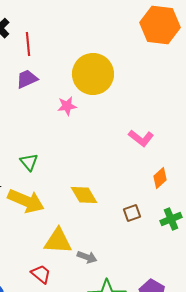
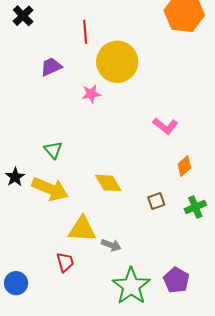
red line: (28, 44) -> (85, 32), moved
red trapezoid: (41, 274) -> (65, 262), turned 35

